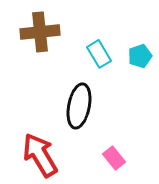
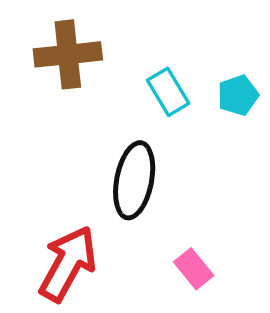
red arrow: (40, 155) -> (68, 264), turned 60

